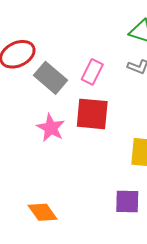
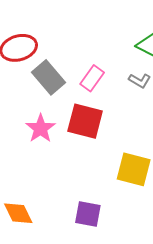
purple square: (127, 201) -> (88, 214), moved

